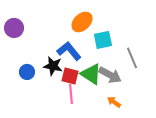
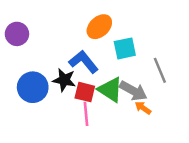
blue circle: (27, 72) -> (33, 87), size x1.6
orange arrow: (114, 102) -> (143, 108), moved

